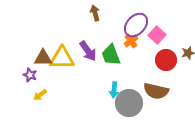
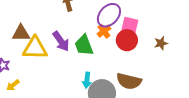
pink square: (157, 35) -> (130, 25), turned -30
brown triangle: (43, 58) -> (21, 33), moved
red circle: (166, 60) -> (127, 40), moved

